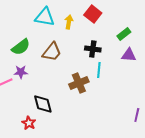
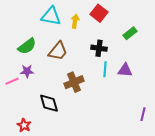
purple triangle: (129, 55) -> (125, 70), moved
brown cross: (79, 83) -> (74, 82), moved
red star: (29, 123) -> (24, 125), moved

